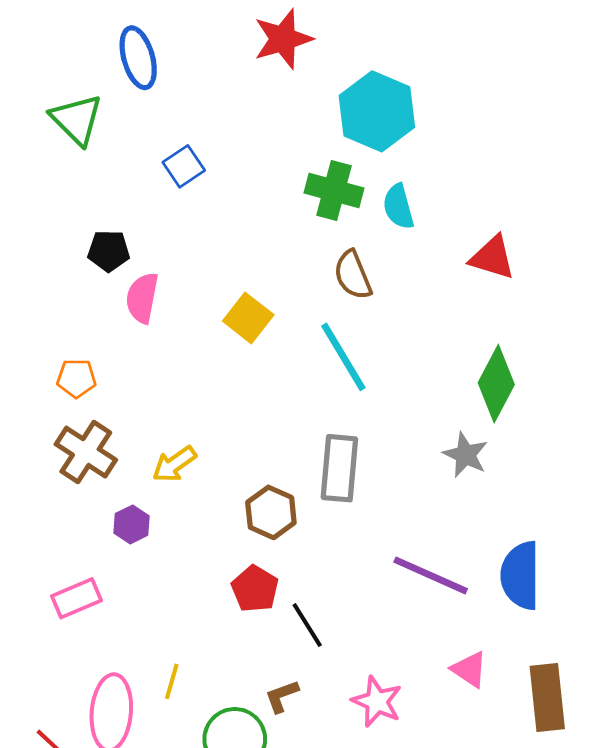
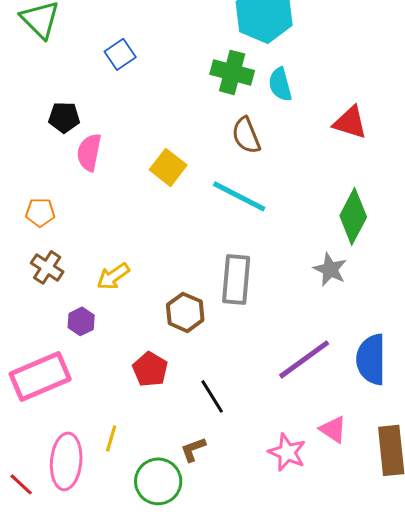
cyan line: (343, 357) -> (239, 196), turned -32
brown cross: (86, 452) -> (47, 267), size x0.7
purple line: (431, 575) -> (304, 359), turned -60
red pentagon: (255, 589) -> (150, 369), moved
pink rectangle: (76, 598) -> (40, 376), size x1.6
pink star: (377, 702) -> (287, 452), moved

